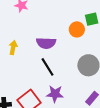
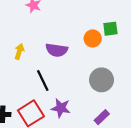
black line: (47, 67) -> (43, 80), moved

